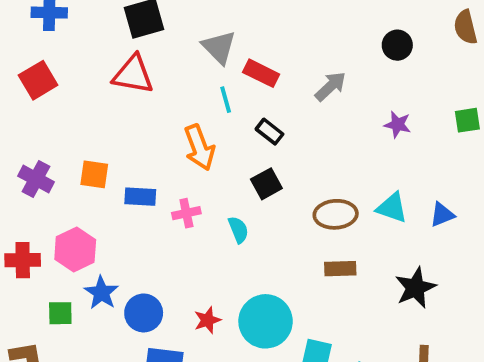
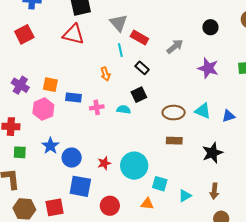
purple star: (398, 125) -> (208, 68), size x1.5
orange arrow: (199, 148) -> (105, 74), size x0.6
cyan semicircle: (238, 230) -> (124, 110), moved, turned -64
pink hexagon: (75, 250) -> (43, 109), moved
green square: (60, 313) -> (20, 152), moved

